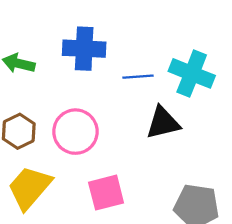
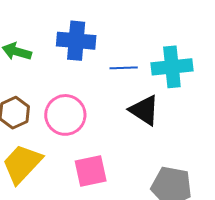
cyan cross: (192, 73) -> (172, 67), turned -30
black triangle: (163, 123) -> (144, 110), turned 44

